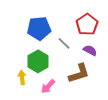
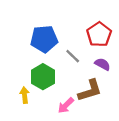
pink arrow: (48, 86) -> (66, 105), moved

